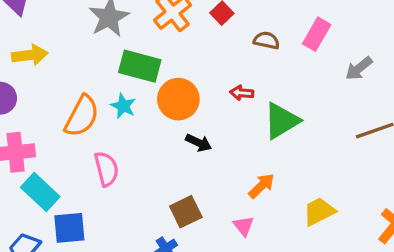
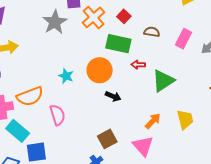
pink rectangle: (317, 34) -> (183, 39), moved
green rectangle: (140, 66) -> (118, 44), moved
orange semicircle: (82, 116) -> (30, 96), moved, turned 44
yellow trapezoid: (319, 212) -> (185, 120), moved, turned 105
pink triangle: (244, 226) -> (143, 146), size x1.6

